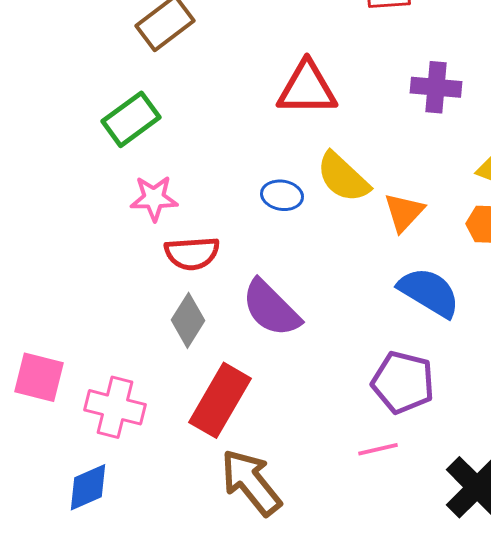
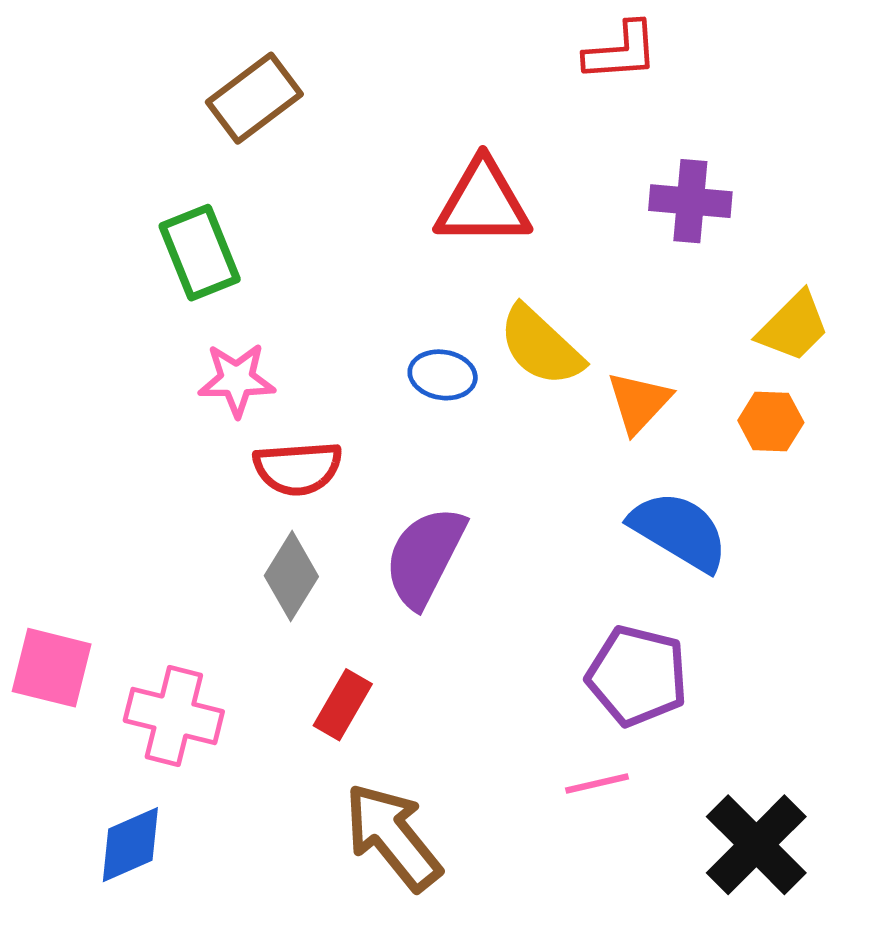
green rectangle: (131, 119) -> (200, 253), turned -76
purple semicircle: (271, 308) -> (425, 557), turned 72
red rectangle: (220, 400) -> (343, 705), size x0.6

